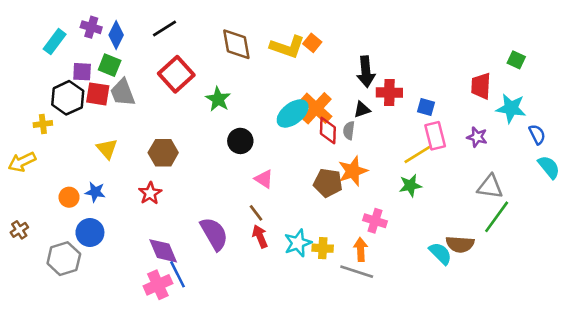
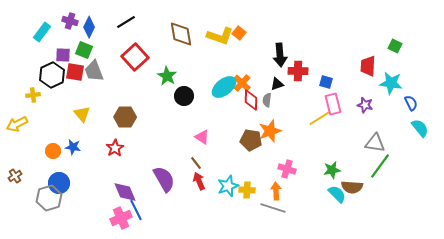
orange cross: (316, 108) -> (242, 83), size x0.7
black circle: (240, 141) -> (184, 96), moved
green star: (410, 185) -> (332, 170), moved
blue circle: (90, 232) -> (59, 183), moved

